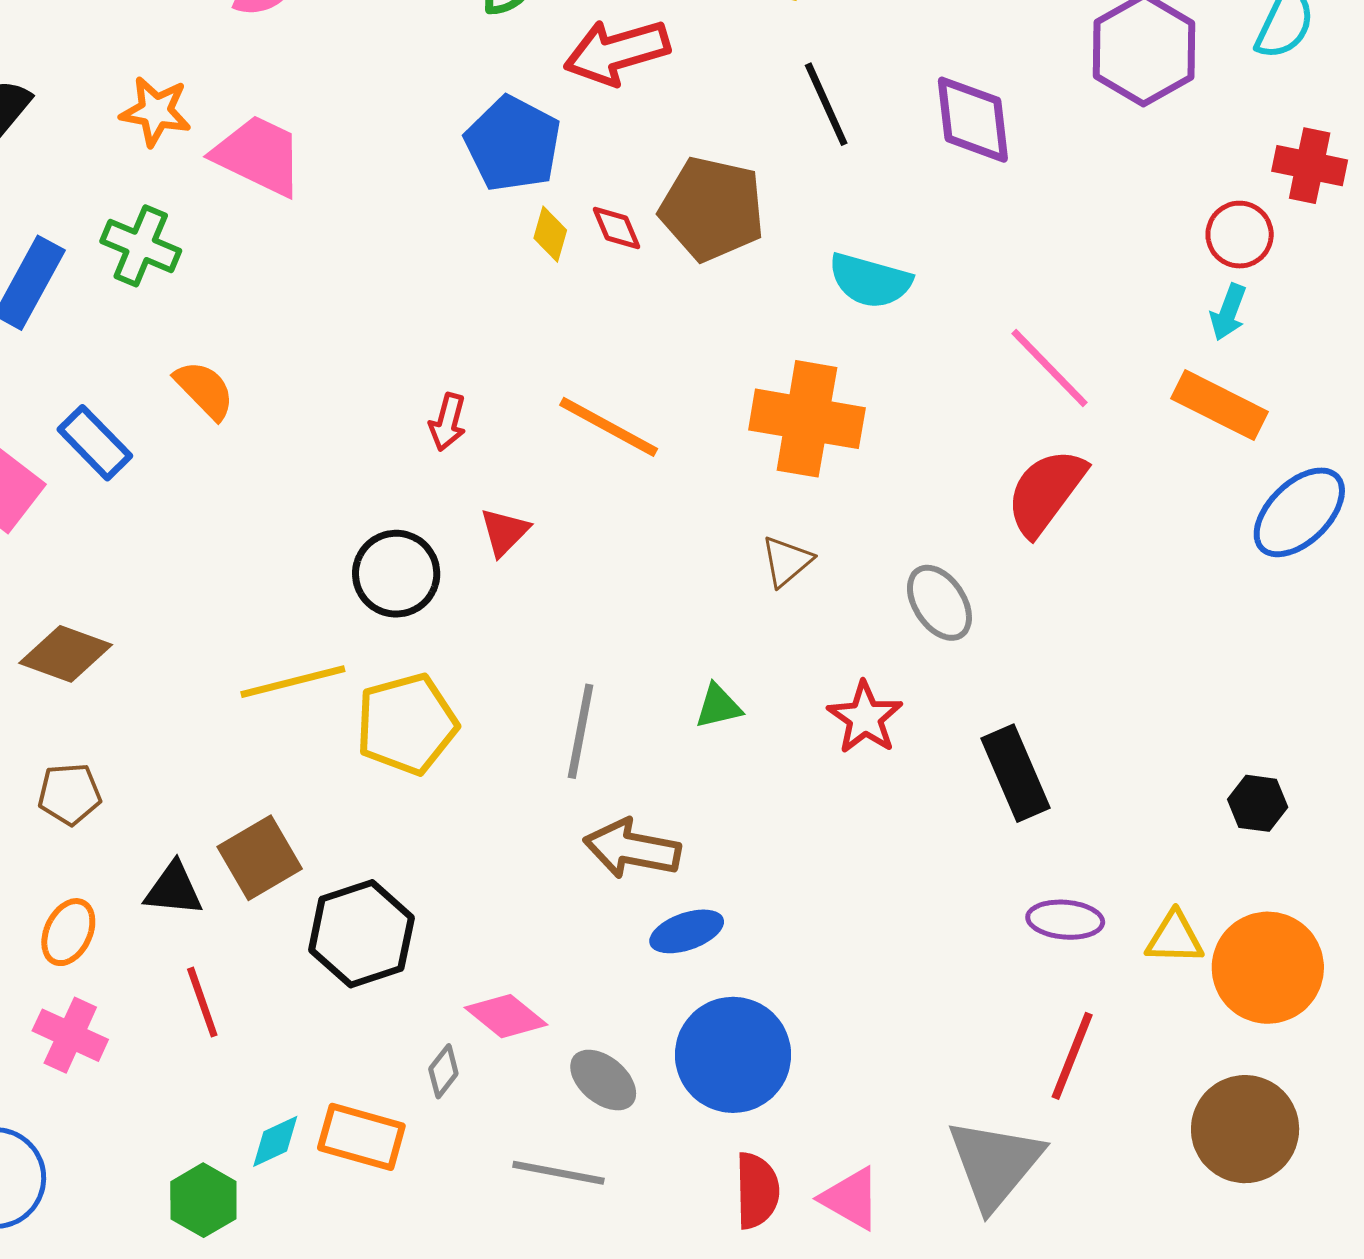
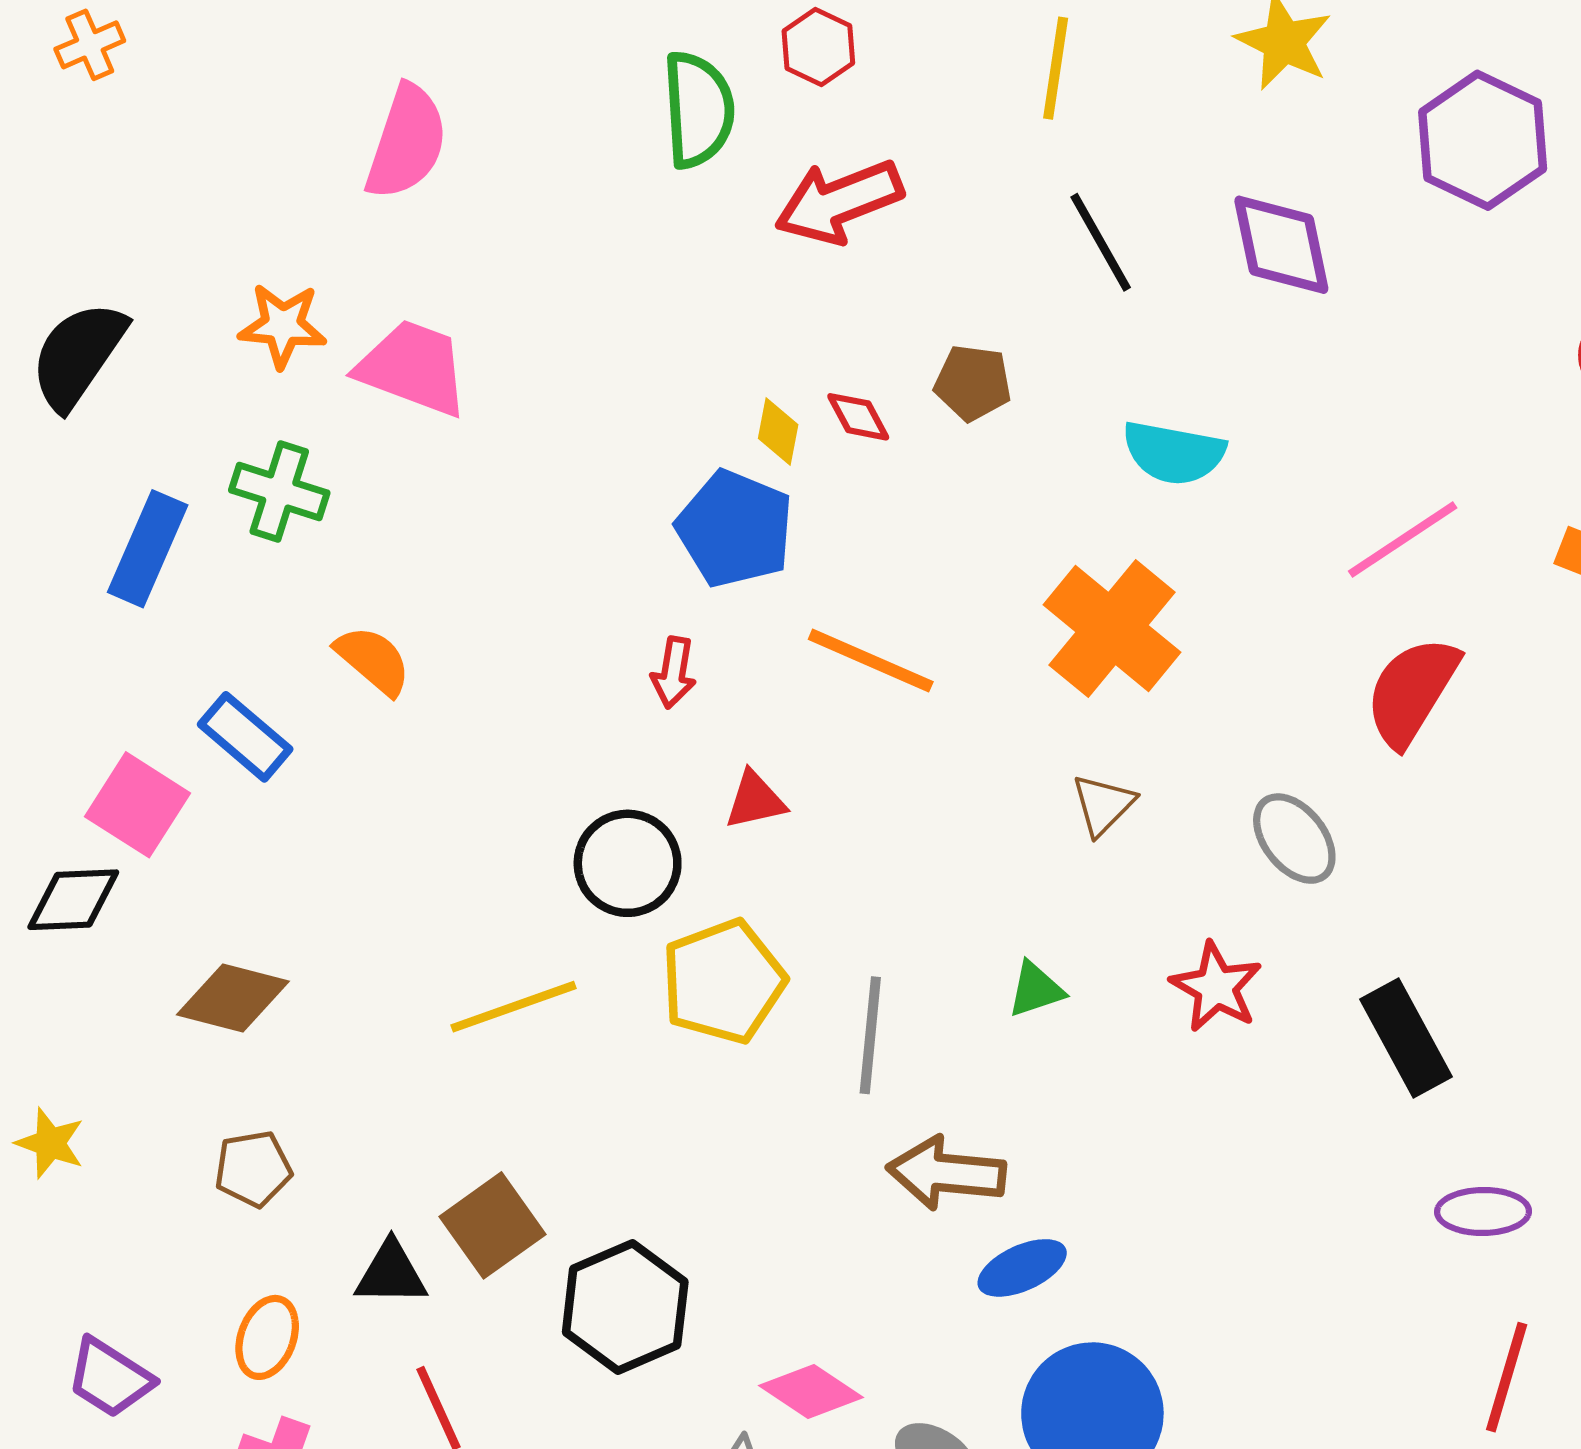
blue pentagon: (513, 144) -> (735, 529), moved
brown pentagon: (712, 209) -> (973, 383), size x0.6
pink line: (1050, 368) -> (1403, 540), turned -74
orange cross: (807, 419) -> (1112, 629), turned 35
red triangle: (504, 532) -> (755, 800), turned 38
yellow pentagon: (407, 724) -> (723, 982), moved

